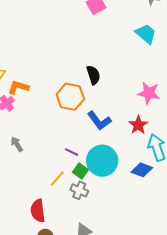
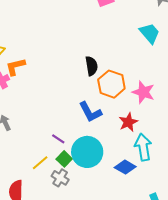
orange L-shape: (18, 87) -> (15, 67), turned -40
orange hexagon: (70, 97) -> (111, 84), moved

